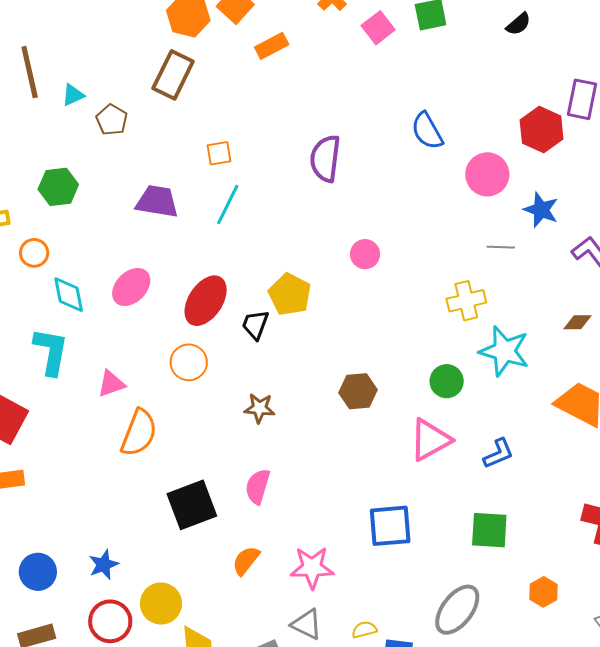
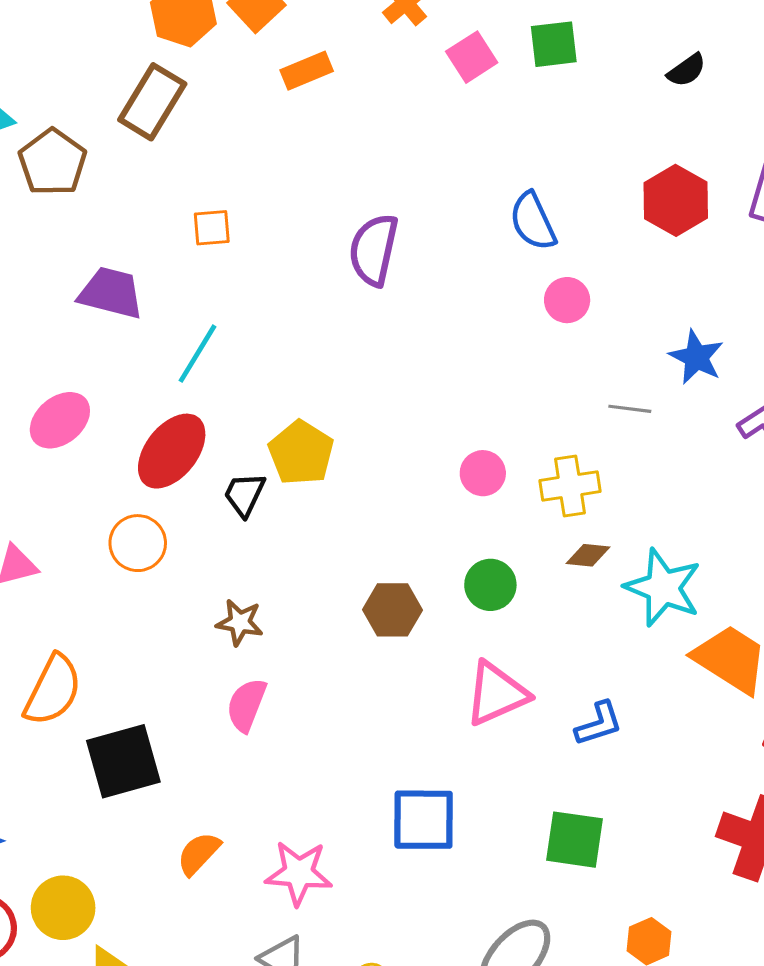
brown pentagon: (112, 120) -> (53, 162), size x1.4
red hexagon: (542, 130) -> (676, 200), moved
pink circle: (487, 174) -> (567, 300), moved, size x0.7
cyan line: (228, 205) -> (198, 354), moved
pink circle: (365, 254) -> (483, 473), moved
brown diamond: (578, 322) -> (588, 555), moved
cyan star: (504, 351) -> (663, 588), moved
green circle: (447, 381) -> (490, 585), moved
orange semicircle: (139, 433) -> (53, 690), moved
pink semicircle: (258, 487) -> (246, 705), moved

